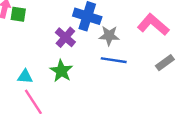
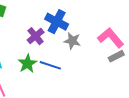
blue line: (114, 60) -> (50, 65), moved
gray rectangle: (165, 63) -> (116, 56), moved

